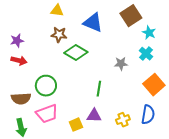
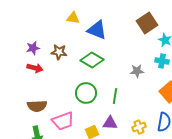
blue triangle: (93, 23) -> (97, 30), moved
brown star: (59, 35) -> (59, 52), moved
cyan cross: (146, 54) -> (162, 61), turned -32
green circle: (46, 86) -> (86, 93), moved

